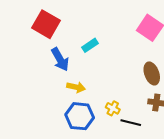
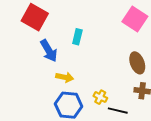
cyan rectangle: (90, 45) -> (77, 37), turned -42

